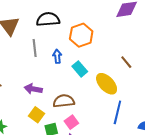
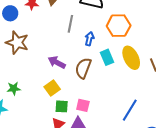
yellow ellipse: (107, 84) -> (131, 58), moved
brown semicircle: (64, 101) -> (83, 68), moved, turned -80
pink square: (71, 122) -> (83, 105), turned 32

